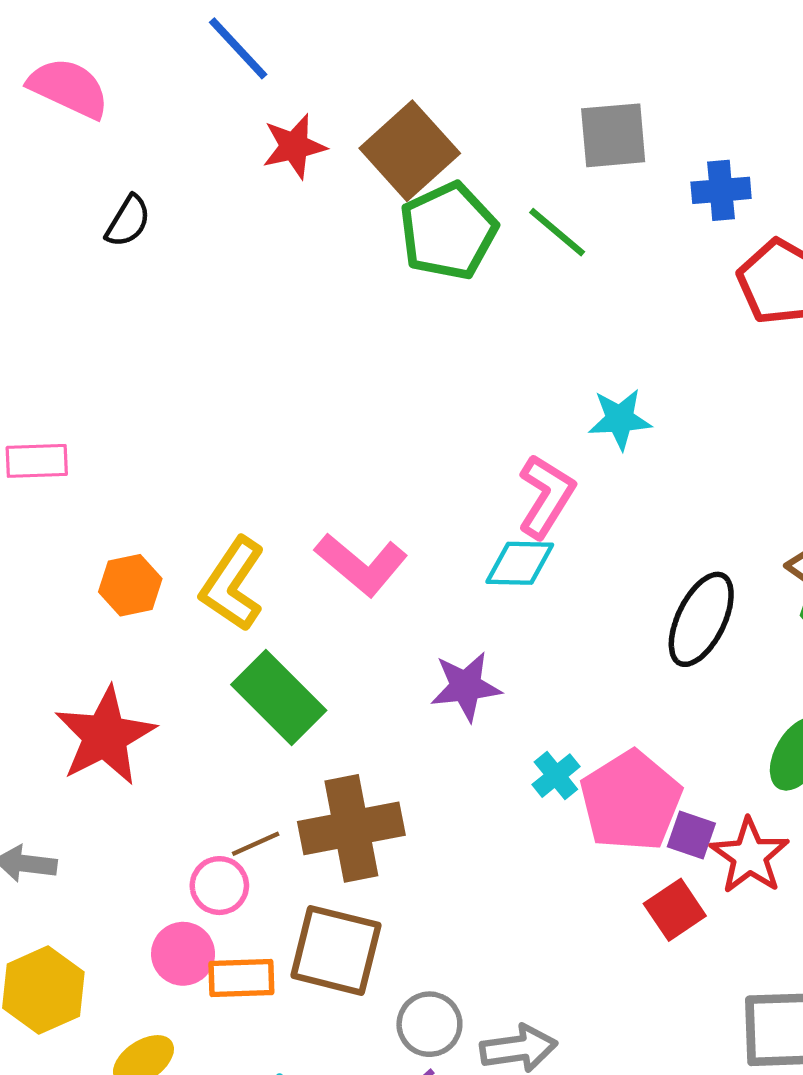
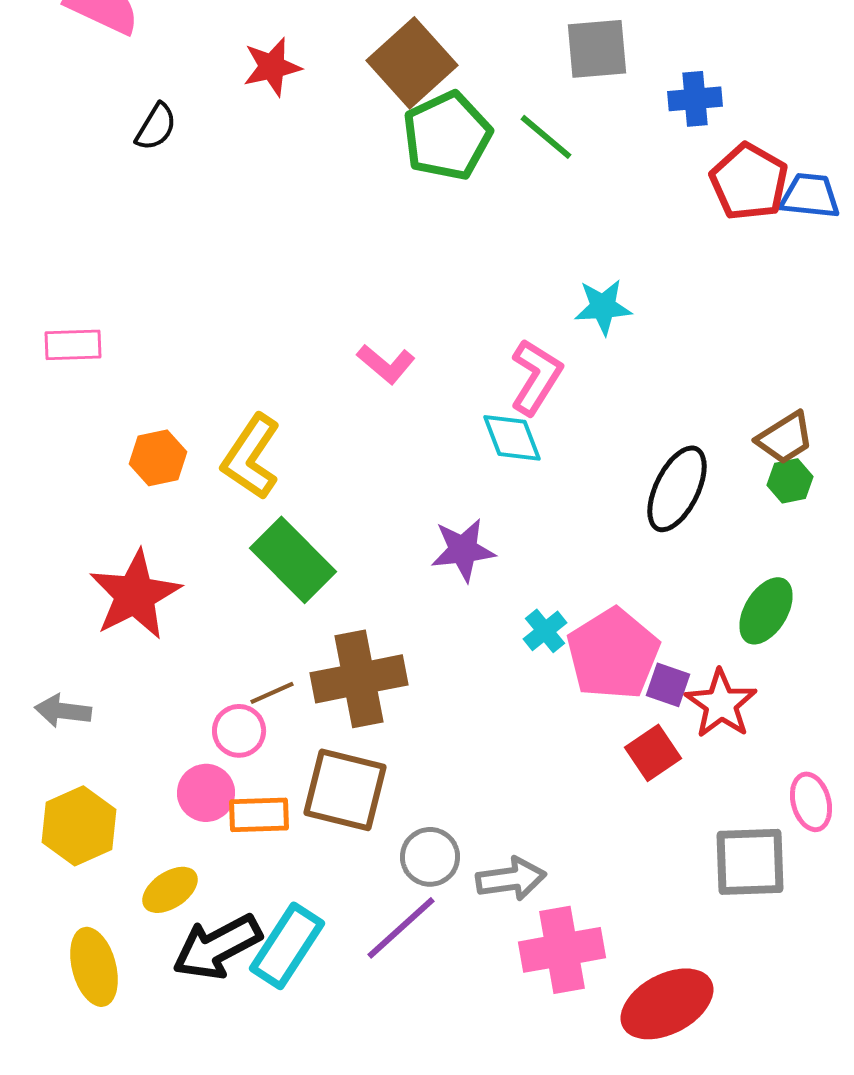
red star: (294, 146) -> (272, 67), moved
cyan diamond: (520, 563) -> (512, 438), turned 68
pink L-shape: (361, 564) -> (386, 364), moved, size x0.7

